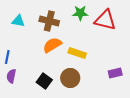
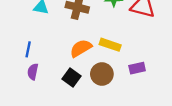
orange semicircle: (52, 45) -> (81, 48), moved
purple rectangle: (115, 73) -> (137, 68), moved

